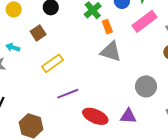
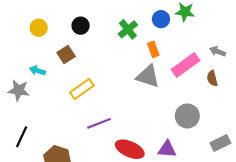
pink rectangle: (144, 21) -> (186, 65), moved
orange rectangle: (107, 27) -> (153, 49), moved

